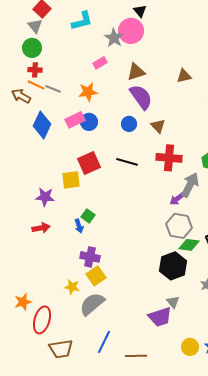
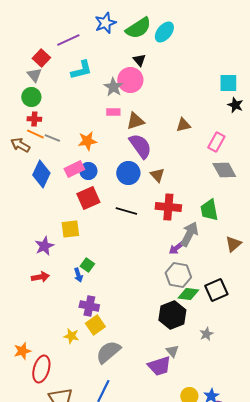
pink rectangle: (100, 63) -> (113, 112), moved, turned 32
blue circle: (129, 124) -> (128, 173), size x1.5
red square: (89, 163) -> (88, 198), moved
purple star: (45, 197) -> (44, 246), turned -30
gray semicircle: (92, 304) -> (108, 352), moved

